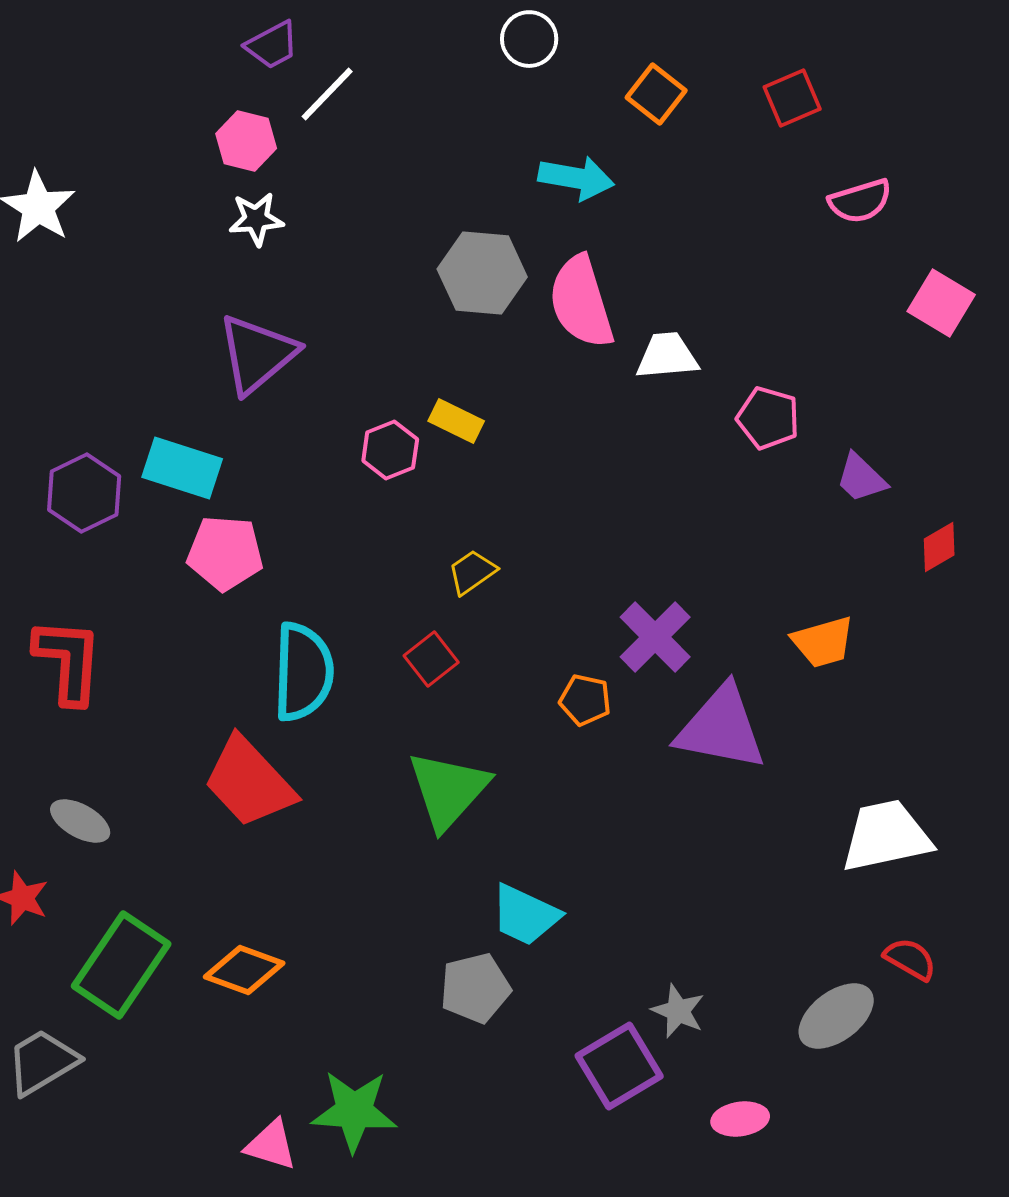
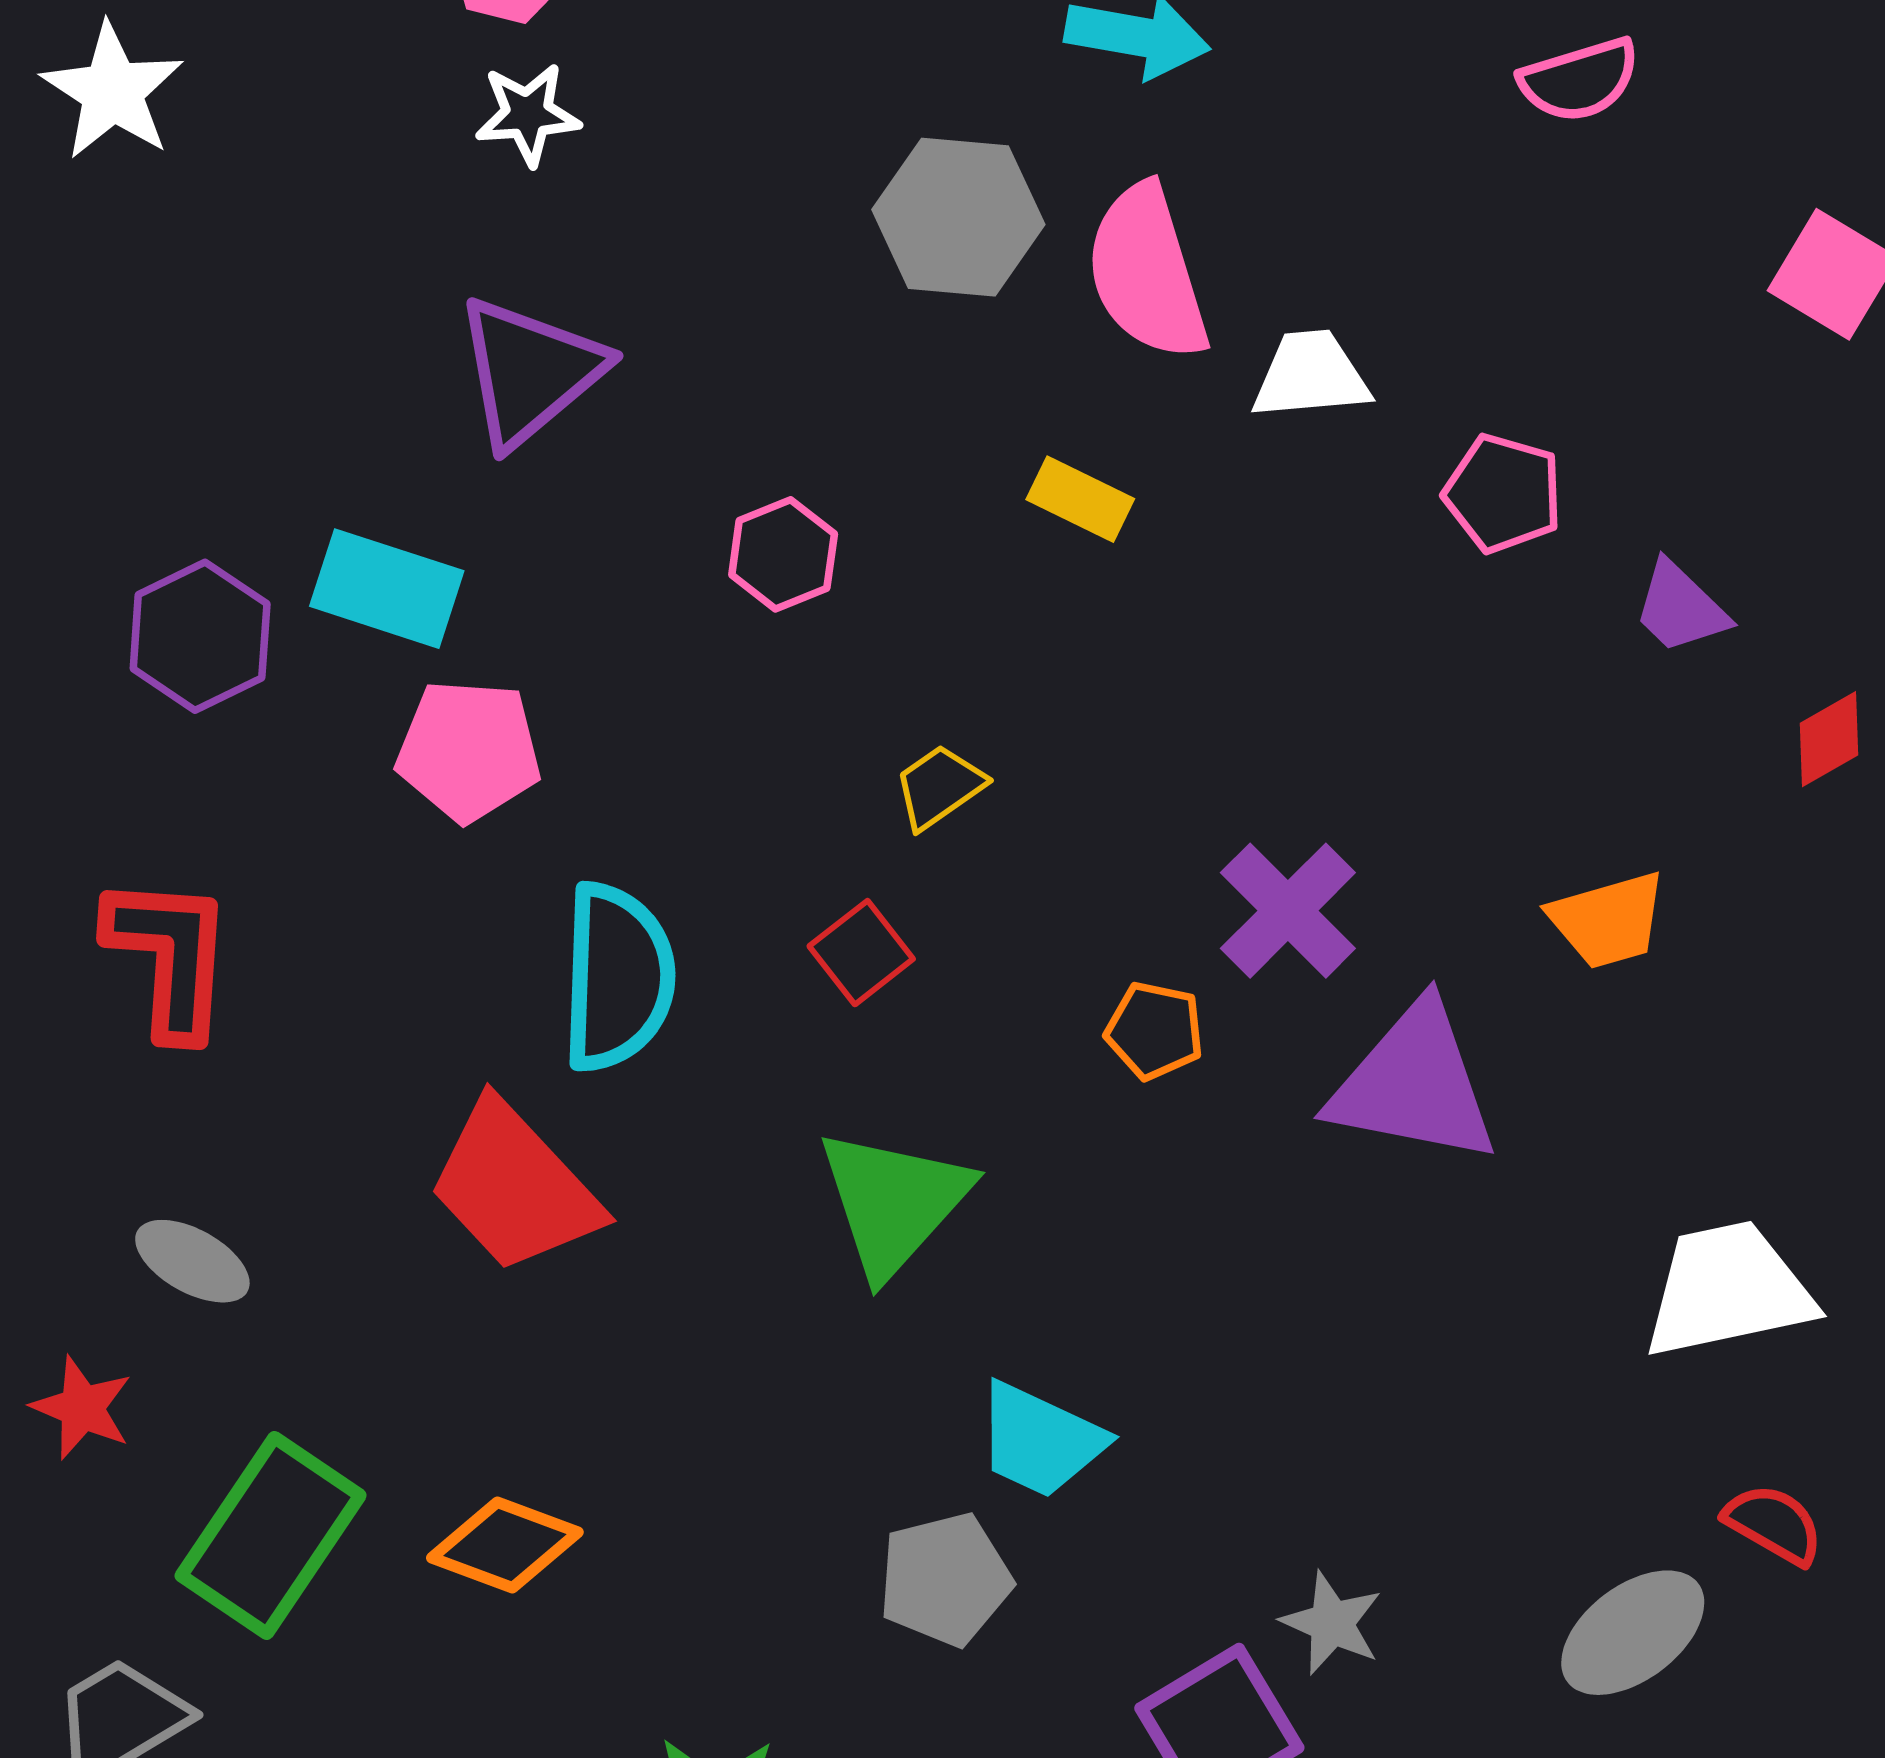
pink semicircle: (860, 201) -> (1579, 80), moved
yellow rectangle: (456, 421) -> (1080, 499), moved

